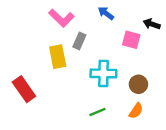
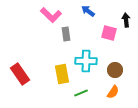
black arrow: (152, 24) -> (126, 20), turned 64
gray rectangle: (79, 41) -> (66, 34), turned -32
yellow rectangle: (58, 57) -> (62, 74), moved

